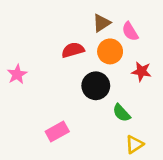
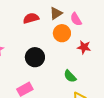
red semicircle: (73, 50) -> (31, 18), moved
black circle: (96, 86) -> (35, 57), moved

